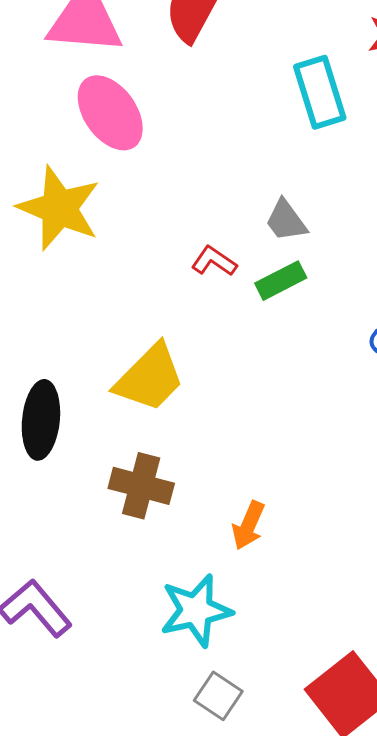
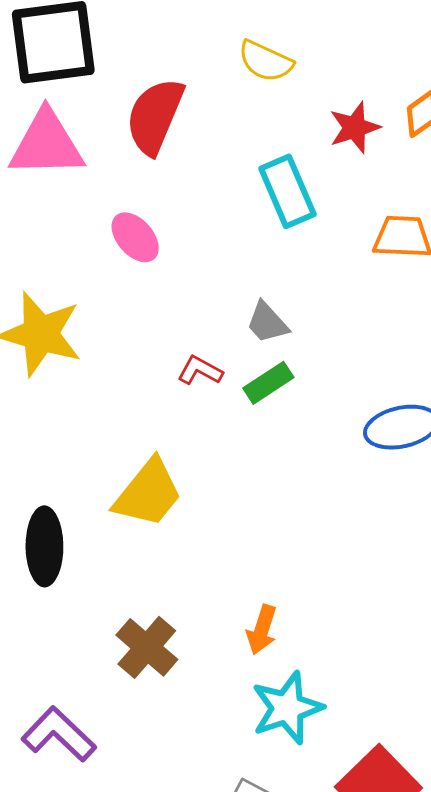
pink ellipse: (110, 113) -> (135, 237), moved, size x0.7
brown cross: (141, 486) -> (147, 647), moved, turned 32
cyan star: (196, 611) -> (287, 708), moved

